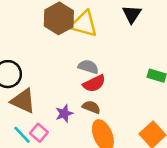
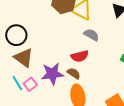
gray semicircle: (88, 67) -> (91, 35), moved
purple star: (64, 113) -> (52, 74), size x1.6

